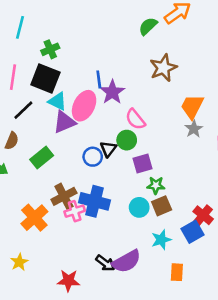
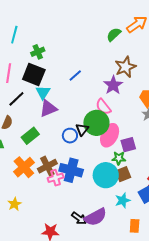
blue line: (99, 79) -> (75, 76), turned 56
purple star: (112, 92) -> (113, 85), moved
cyan triangle: (57, 101) -> (43, 92), turned 35
pink ellipse: (84, 106) -> (110, 135), moved
green circle: (127, 140) -> (96, 123), size x1.6
purple square: (142, 164) -> (128, 145), moved
cyan circle: (139, 207) -> (106, 175), size x1.6
orange cross: (34, 218) -> (24, 167), moved
yellow star: (19, 262) -> (14, 204), moved

